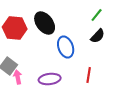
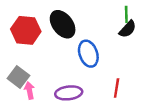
green line: (97, 15) -> (126, 14), turned -40
black semicircle: (98, 36) -> (128, 29), moved

